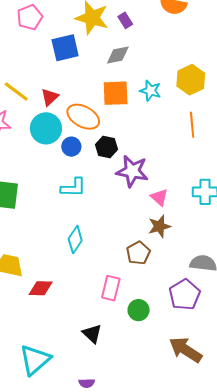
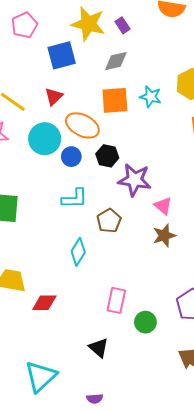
red triangle: (50, 97) -> (54, 97), moved
brown pentagon: (138, 253) -> (109, 221), moved

